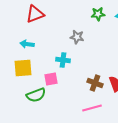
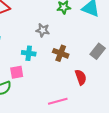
brown cross: (95, 83) -> (61, 53), moved

